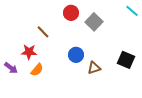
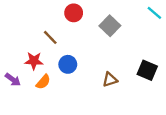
red circle: (71, 13) -> (74, 13), moved
blue circle: (76, 55) -> (68, 64), moved

